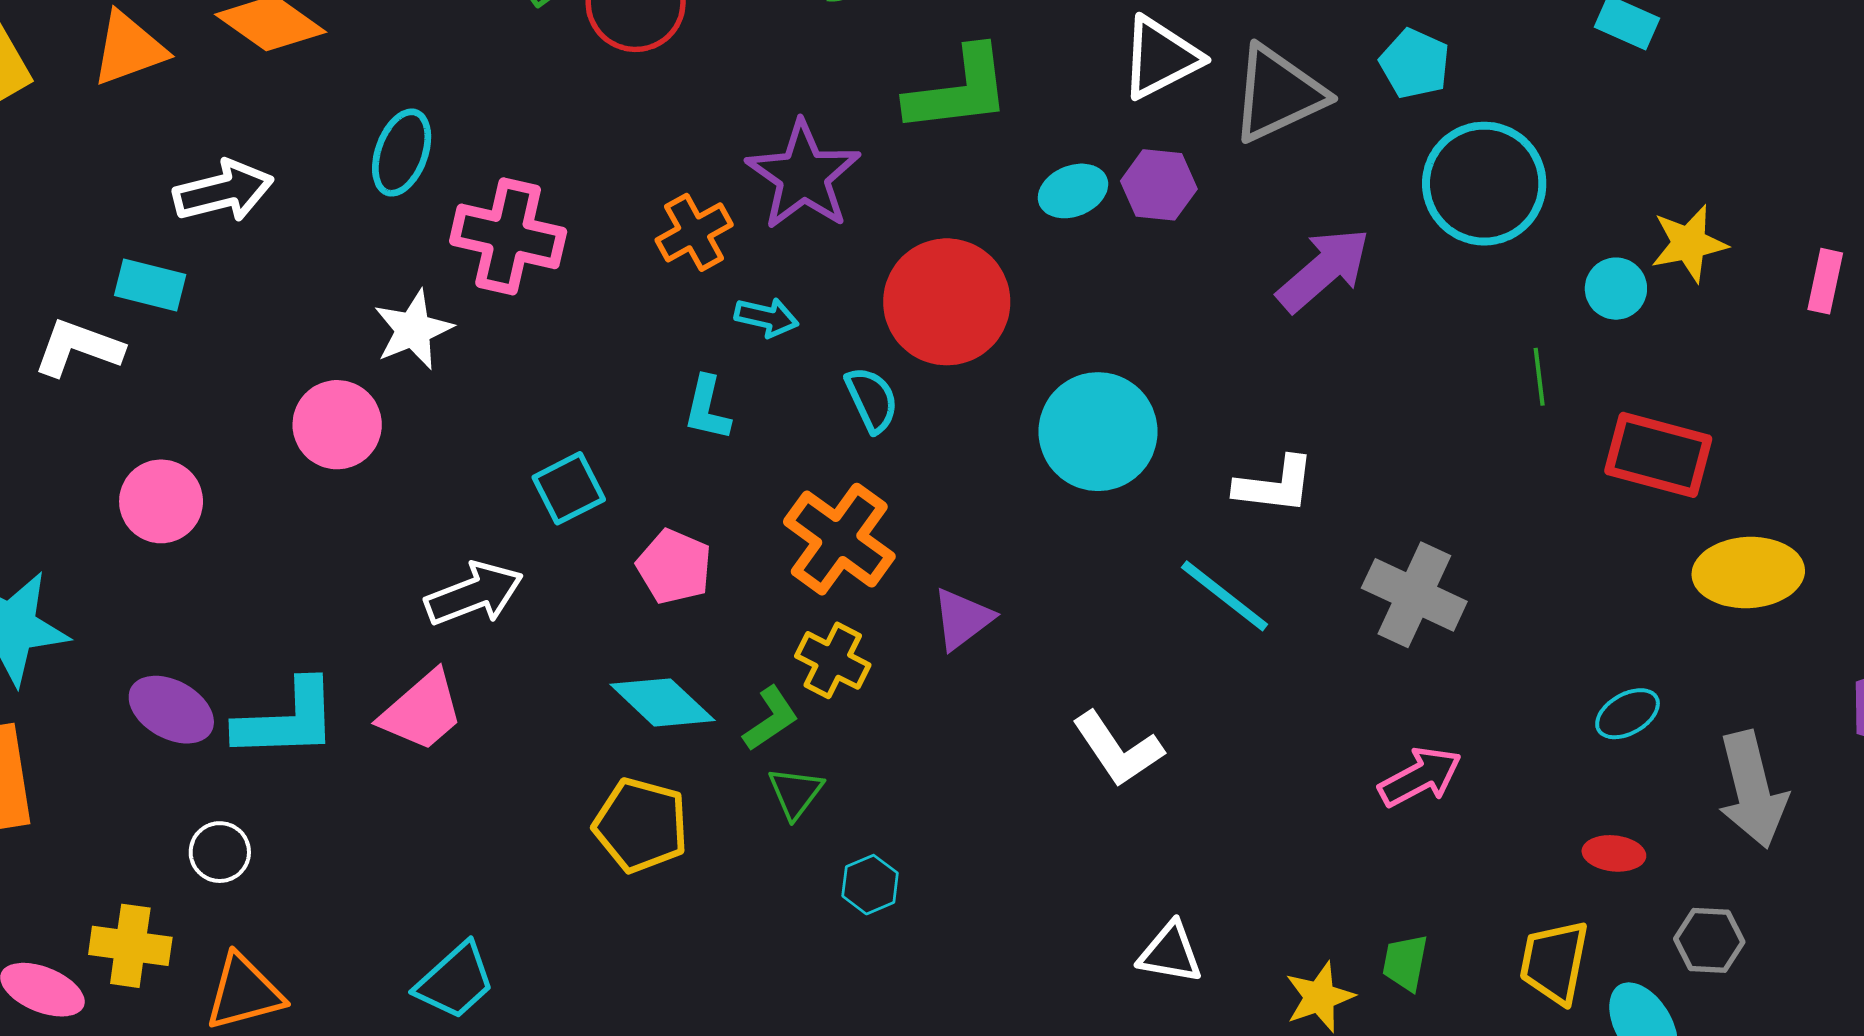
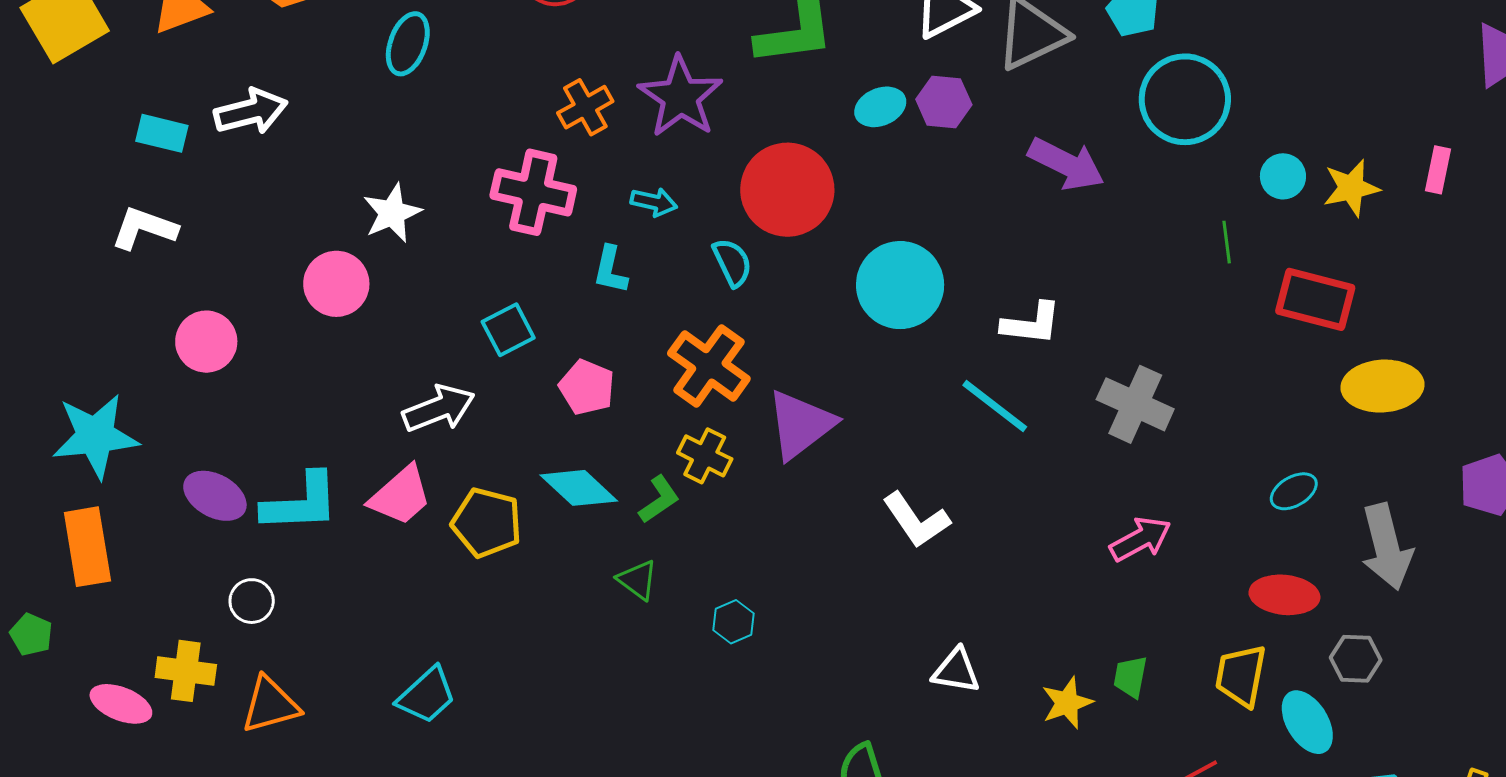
cyan ellipse: (402, 153) -> (408, 44), moved
orange cross: (694, 232) -> (585, 107), moved
pink cross: (508, 236) -> (533, 192), moved
yellow star: (1689, 243) -> (1351, 188), moved
purple arrow: (1324, 270) -> (1066, 164), turned 68
cyan rectangle: (150, 285) -> (162, 133), moved
purple triangle: (962, 619) -> (801, 424), size x1.5
green triangle: (795, 793) -> (638, 580), moved, turned -30
yellow pentagon: (641, 825) -> (487, 523), moved
red ellipse: (1614, 853) -> (1284, 595), size x1.5

